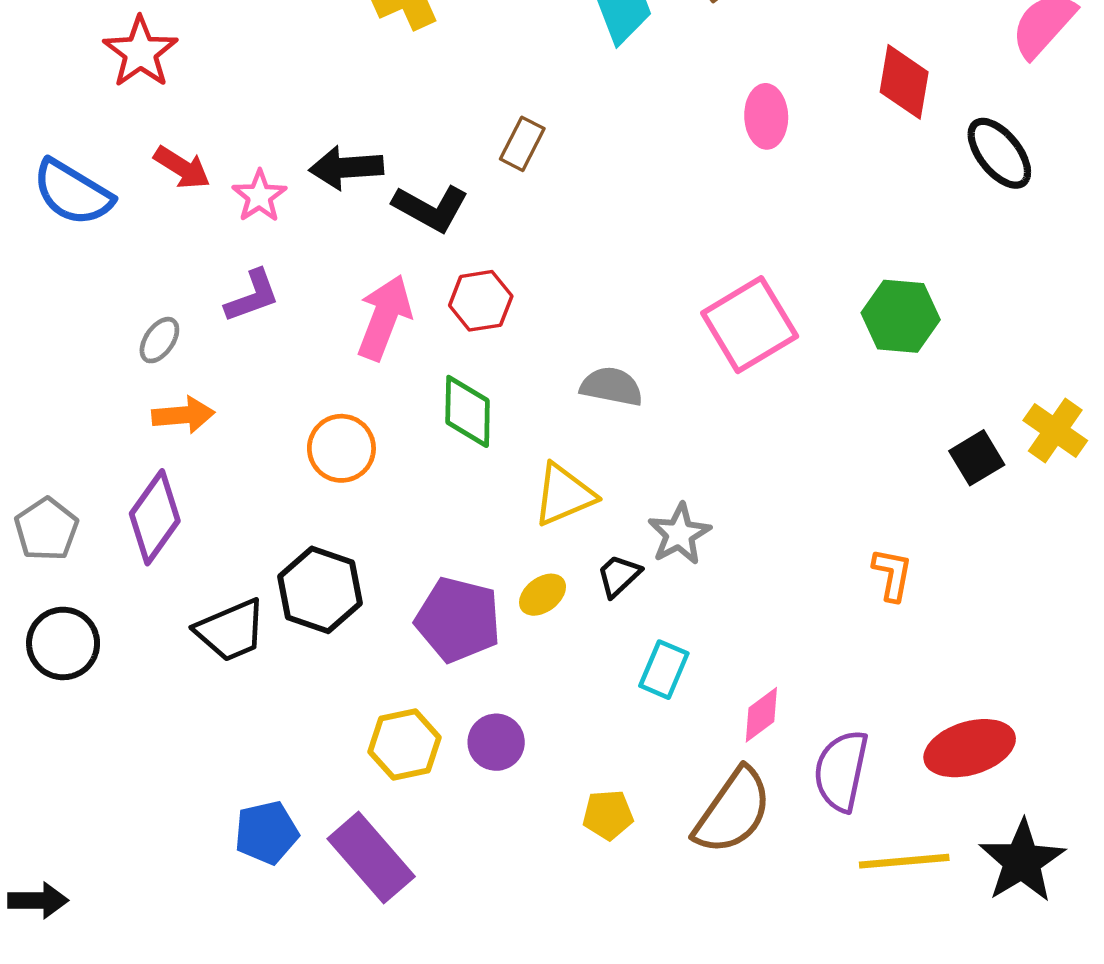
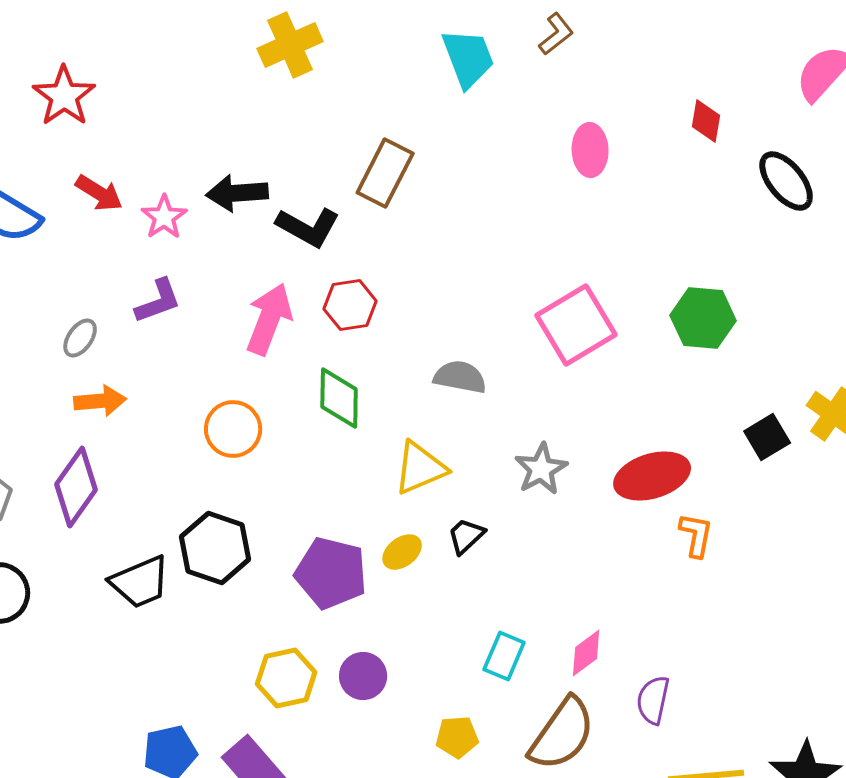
red diamond: (904, 82) -> (706, 121), size x0.7
brown rectangle: (522, 144) -> (385, 173), size x1.5
gray star: (679, 534) -> (541, 469), moved
cyan rectangle: (664, 670) -> (504, 656), moved
red ellipse: (970, 748) -> (652, 476), moved
purple semicircle: (841, 771) -> (653, 700), size x0.7

